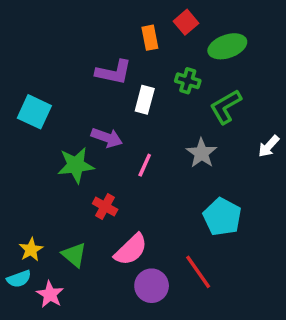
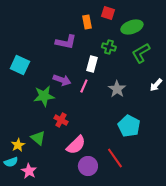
red square: (186, 22) -> (108, 13), turned -32
white rectangle: (145, 100) -> (92, 64), moved
green L-shape: (226, 107) -> (141, 53), moved
pink line: (145, 165) -> (84, 86), moved
green triangle: (74, 255) -> (38, 138), moved

